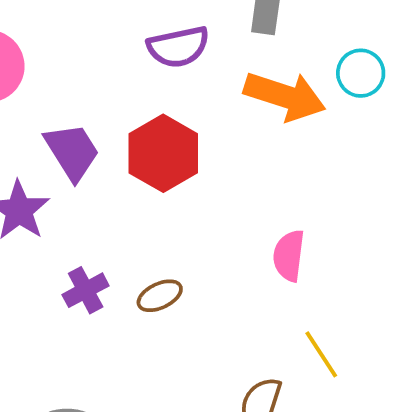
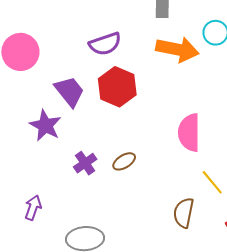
purple semicircle: (178, 47) -> (105, 44), moved
pink semicircle: (289, 256) -> (189, 133), size x1.4

